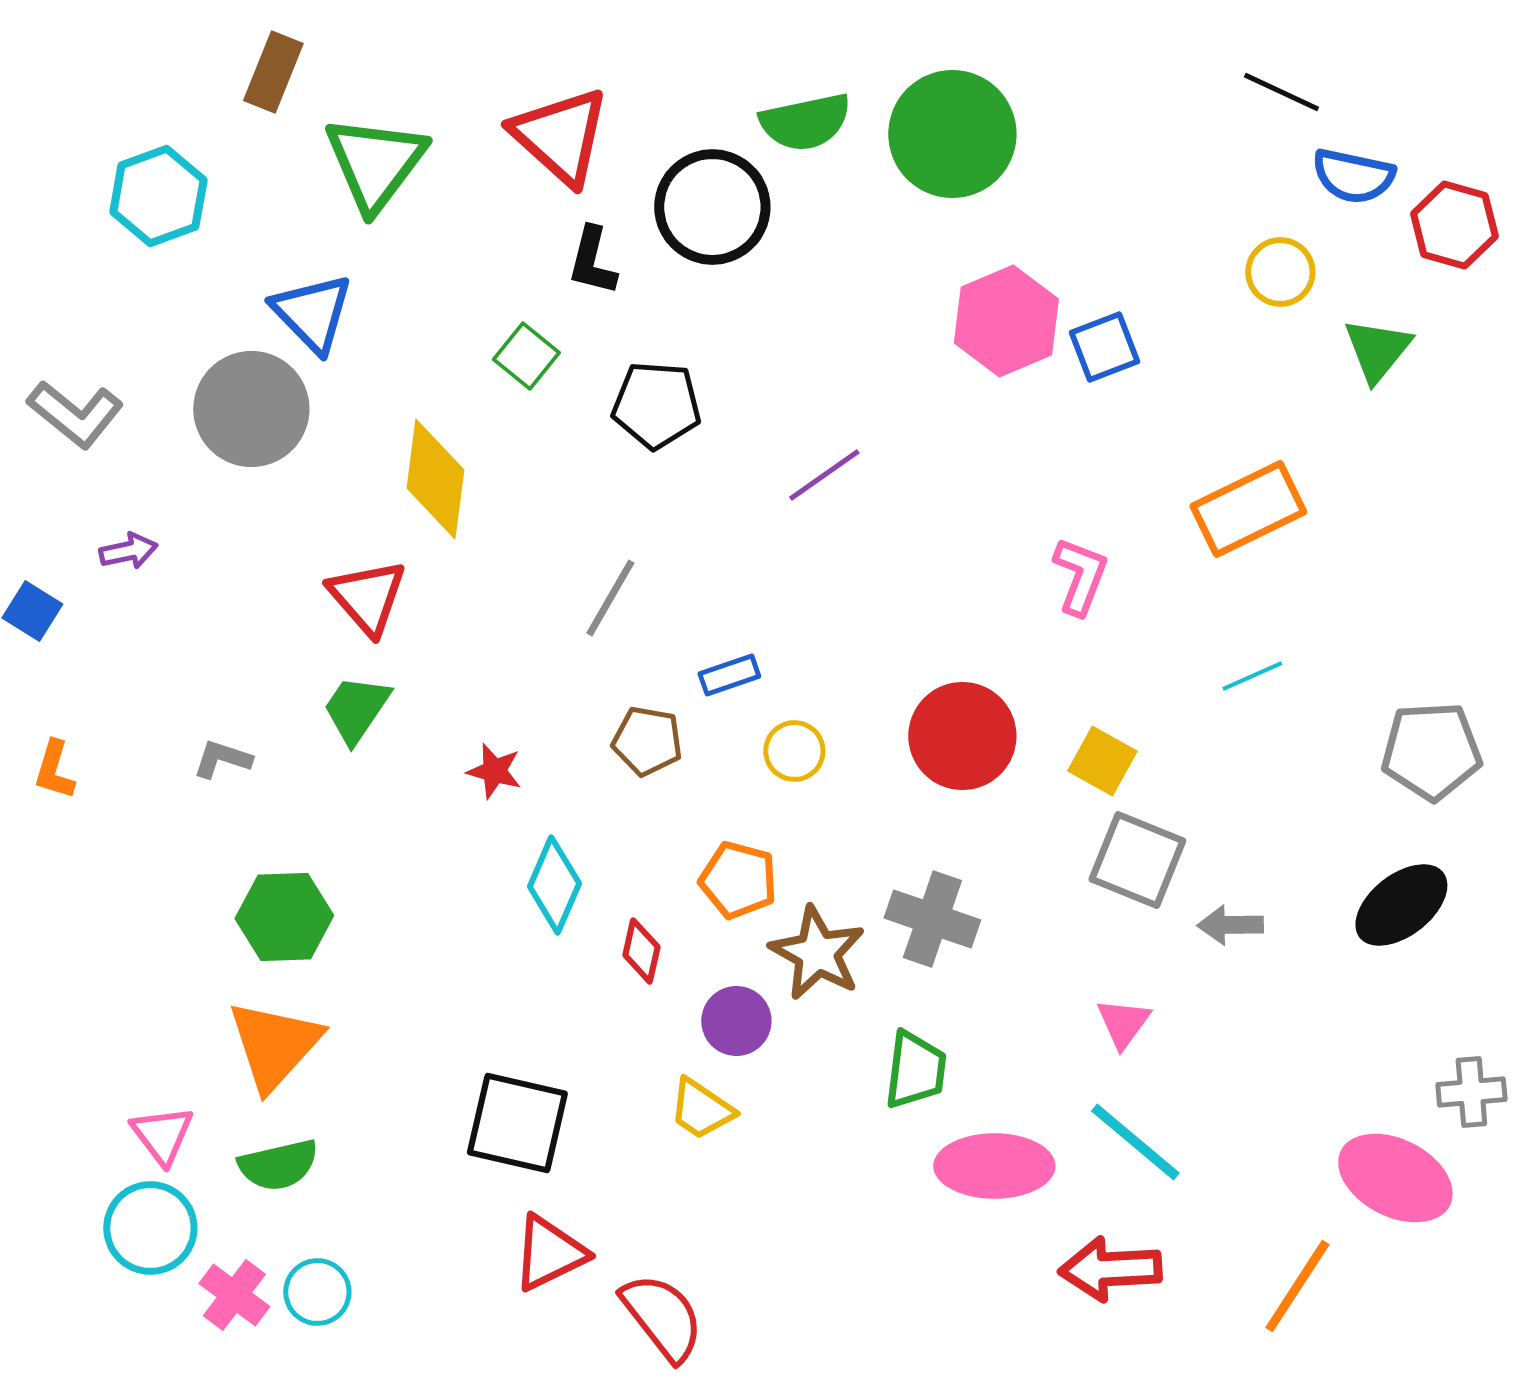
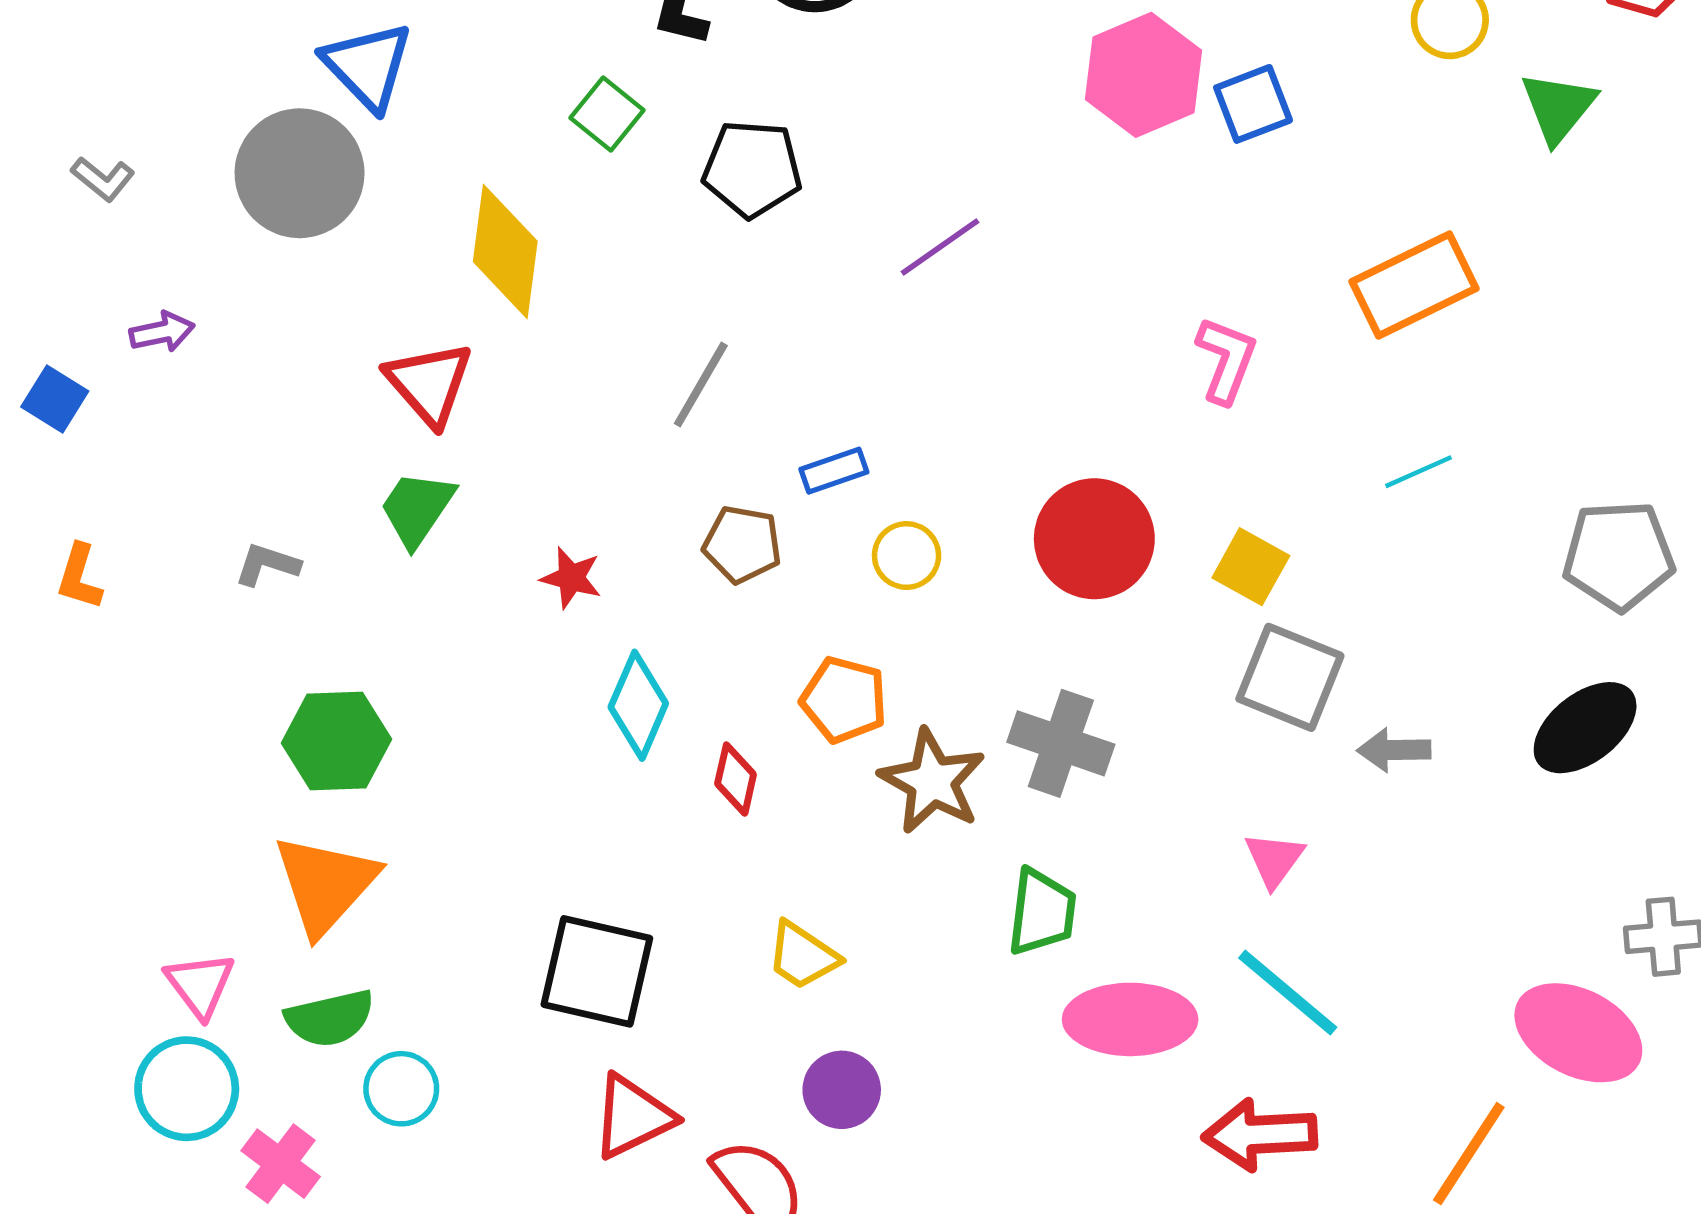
gray L-shape: (75, 414) -> (103, 179), size x0.6
purple circle: (736, 1021) -> (842, 1090), moved
cyan circle: (317, 1292) -> (401, 1089), moved

